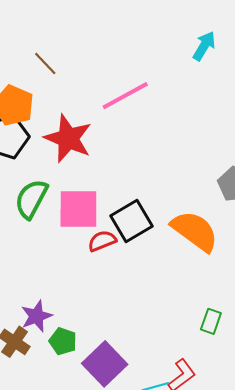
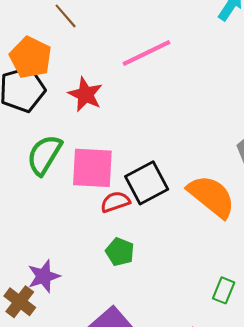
red star: (68, 139) -> (85, 94), size x0.7
green pentagon: (63, 341) -> (120, 252), moved

